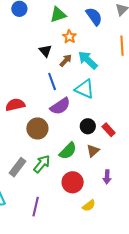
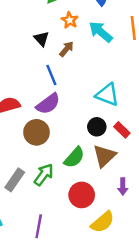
cyan arrow: (88, 60) -> (101, 32), moved
cyan triangle: (85, 89) -> (107, 95), moved
purple semicircle: (60, 106) -> (48, 104), moved
brown triangle: (93, 151) -> (104, 156), size x1.5
yellow semicircle: (89, 206) -> (103, 222), size x1.5

